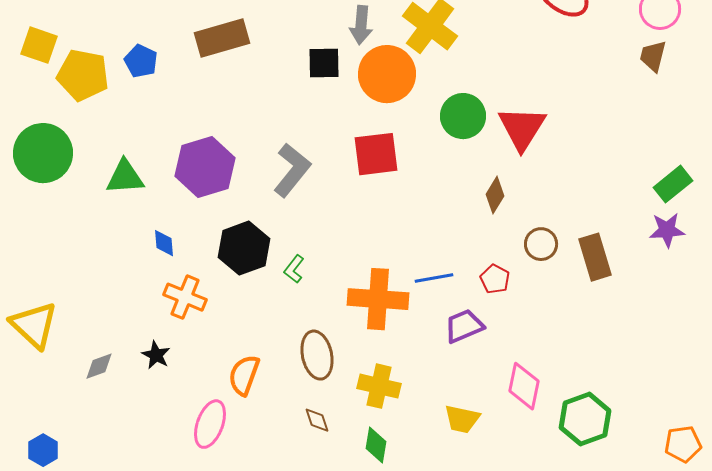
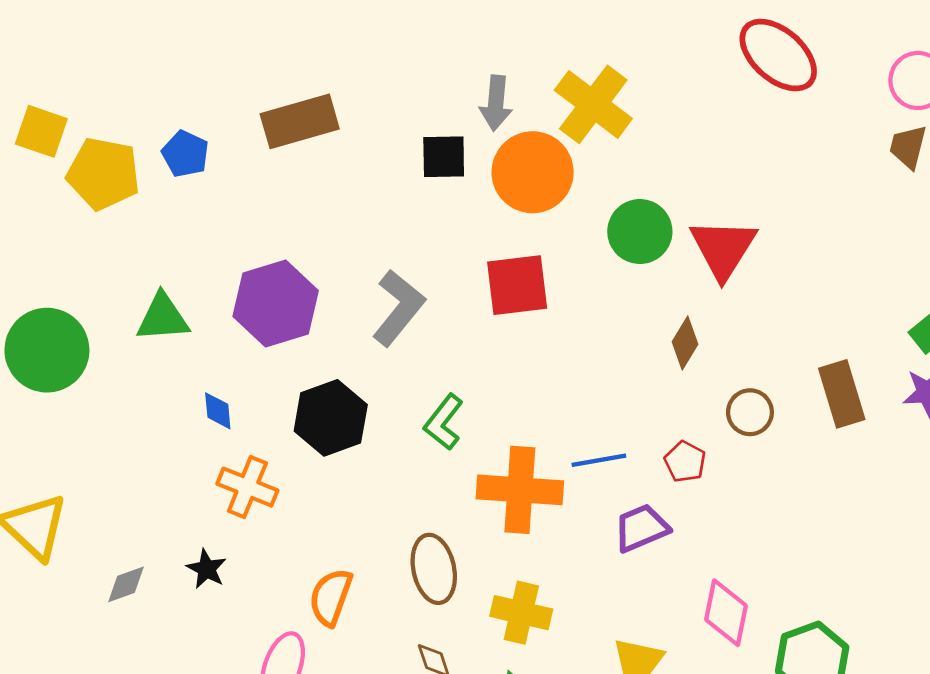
green circle: (43, 153) -> (47, 350), moved
brown rectangle: (595, 257) -> (842, 394), moved
green L-shape: (294, 269) -> (444, 422), moved, size x1.4

